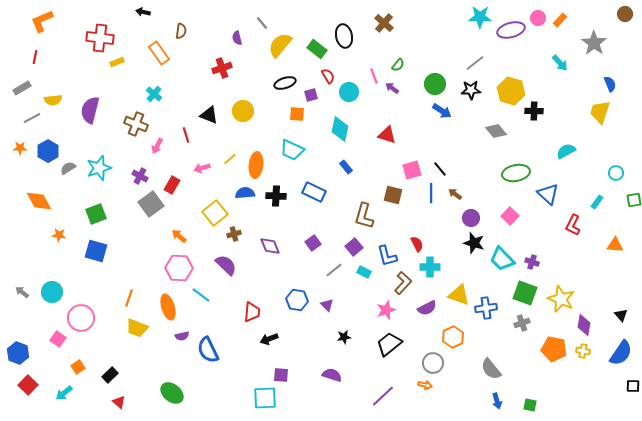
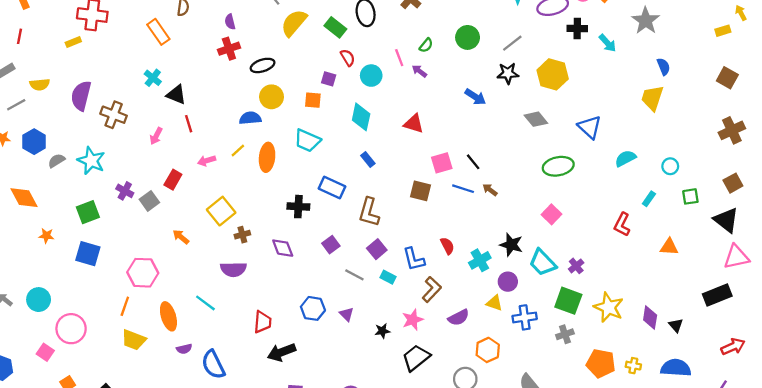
purple semicircle: (237, 38) -> (230, 22), moved
yellow rectangle: (117, 62) -> (73, 42), moved
black ellipse: (285, 83) -> (263, 65), moved
green circle: (435, 84) -> (468, 37), moved
purple square: (311, 95) -> (329, 79), turned 32
yellow circle: (243, 111) -> (272, 97), moved
black cross: (534, 111) -> (577, 28), moved
black triangle: (209, 115) -> (176, 95), moved
brown cross: (136, 124) -> (114, 115), moved
cyan semicircle: (566, 151) -> (625, 158), moved
cyan star: (99, 168) -> (91, 161), turned -30
purple cross: (140, 176) -> (125, 191), moved
blue semicircle: (245, 193) -> (250, 118), moved
blue line: (431, 193) -> (463, 189), turned -72
blue triangle: (548, 194) -> (590, 127), moved
black cross: (276, 196) -> (298, 207), moved
gray square: (151, 204) -> (149, 201), size x0.7
brown L-shape: (364, 216) -> (369, 212), moved
purple circle: (471, 218) -> (508, 282), moved
purple cross: (532, 262) -> (576, 266), turned 32
purple semicircle: (226, 265) -> (233, 269), turned 135
cyan cross: (430, 267) -> (480, 260), moved, turned -30
pink hexagon: (179, 268) -> (143, 273), moved
gray line: (334, 270) -> (354, 275), turned 66
yellow triangle: (459, 295) -> (494, 303), size x0.7
purple diamond: (584, 325) -> (650, 317), moved
black star: (344, 337) -> (382, 331), moved
black arrow: (269, 339) -> (282, 352), size x1.4
blue semicircle: (621, 353) -> (676, 368), turned -120

